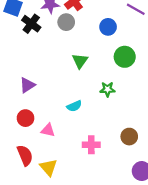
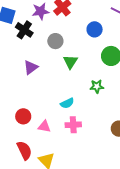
gray circle: (66, 22) -> (55, 41), moved
purple triangle: (27, 85) -> (31, 67), moved
pink cross: (91, 145) -> (73, 125), moved

